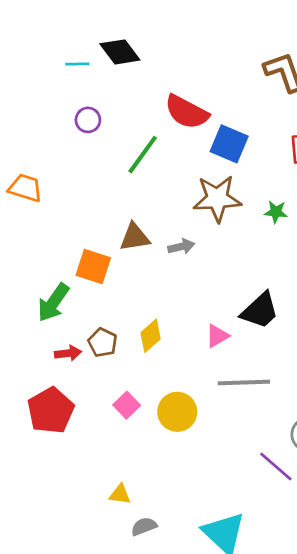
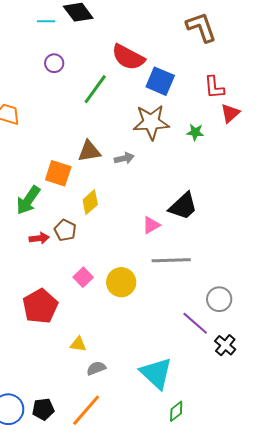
yellow diamond: (151, 336) -> (90, 202), moved
red pentagon: (51, 410) -> (40, 306), moved

